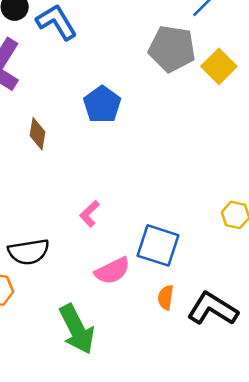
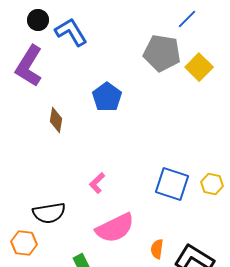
blue square: (158, 245) -> (172, 184), moved
pink semicircle: (112, 271) -> (115, 228), size x1.4

